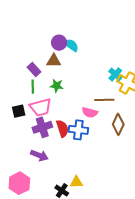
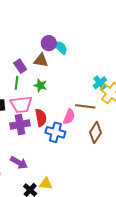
pink semicircle: (90, 112) -> (69, 117), turned -91
red semicircle: (62, 129) -> (41, 118), moved
purple arrow: (39, 155) -> (19, 163), moved

